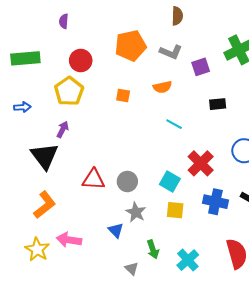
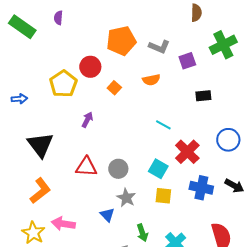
brown semicircle: (177, 16) -> (196, 13), moved
green rectangle: (25, 58) -> (22, 27), moved, turned 40
red circle: (81, 60) -> (90, 67), moved
orange square: (123, 96) -> (114, 88), turned 32
cyan line: (174, 124) -> (163, 125), moved
purple arrow: (63, 129) -> (87, 120), moved

